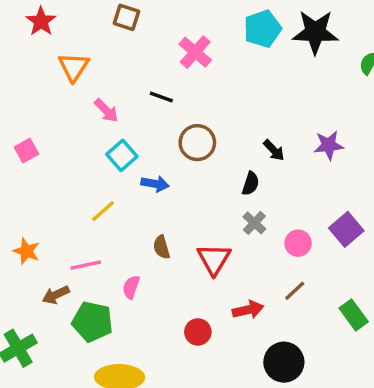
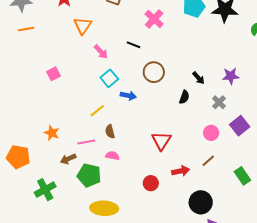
gray cross: (254, 223) -> (219, 102), moved
brown semicircle: (161, 247) -> (110, 131), moved
pink semicircle: (131, 287) -> (112, 156), turned 80

